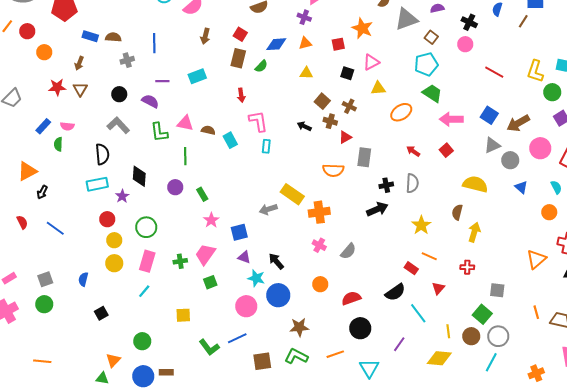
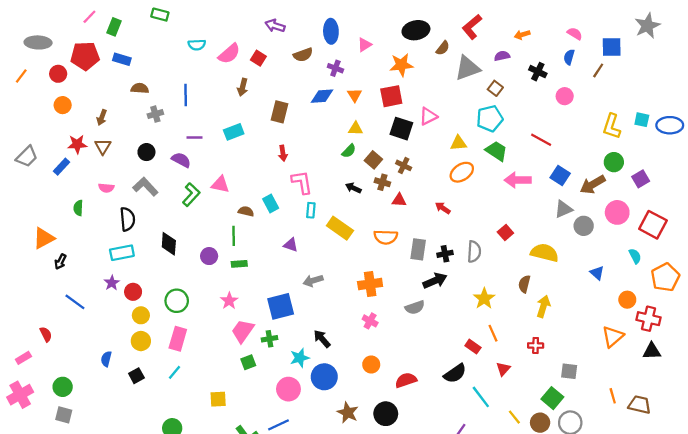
purple cross: (304, 17) -> (335, 68), moved
orange star: (362, 28) -> (401, 65), moved, turned -30
red circle: (27, 31) -> (58, 74), moved
red square: (240, 34) -> (258, 58), moved
blue rectangle: (90, 36) -> (122, 59), moved
orange triangle: (305, 43) -> (354, 95), turned -48
red square: (338, 44) -> (391, 96), size x1.5
pink circle: (465, 44) -> (565, 96), moved
green semicircle: (261, 66) -> (349, 151), moved
red line: (494, 72) -> (541, 140), moved
black square: (347, 73) -> (401, 129), size x1.5
yellow triangle: (378, 88) -> (458, 143), moved
green circle: (552, 92) -> (614, 162), moved
blue rectangle: (43, 126) -> (62, 167), moved
pink semicircle: (67, 126) -> (106, 188), moved
brown semicircle: (208, 130) -> (246, 211), moved
green L-shape: (159, 132) -> (191, 195), turned -130
red triangle: (345, 137) -> (399, 200), turned 32
red square: (446, 150) -> (505, 233), moved
red arrow: (413, 151) -> (443, 208), moved
green line: (185, 156) -> (234, 236), moved
gray rectangle: (364, 157) -> (418, 249), moved
blue triangle: (521, 187) -> (597, 273), moved
green rectangle: (202, 194) -> (239, 264), turned -64
yellow rectangle: (292, 194) -> (340, 228), moved
purple star: (122, 196) -> (112, 283), moved
orange circle: (549, 212) -> (627, 300), moved
pink star: (211, 220) -> (229, 301), moved
red semicircle: (22, 222) -> (46, 334), moved
blue square: (239, 232) -> (281, 306), size x1.4
gray semicircle: (348, 251) -> (415, 307), moved, turned 30
orange line: (429, 256) -> (493, 333), turned 42
purple triangle: (244, 257) -> (291, 245), moved
green cross: (180, 261) -> (269, 339), moved
cyan star: (256, 278) -> (300, 358), turned -30
gray square: (45, 279) -> (64, 415), moved, turned 35
black square: (101, 313) -> (136, 376), moved
brown star: (299, 327) -> (348, 413), turned 30
black circle: (360, 328) -> (386, 414), moved
yellow line: (448, 331) -> (514, 417), turned -32

